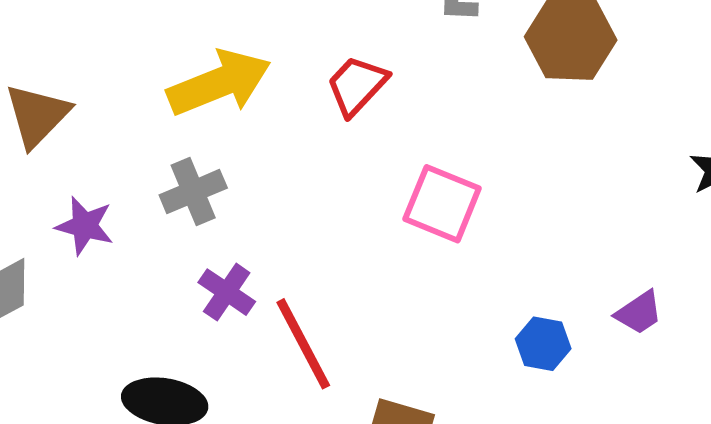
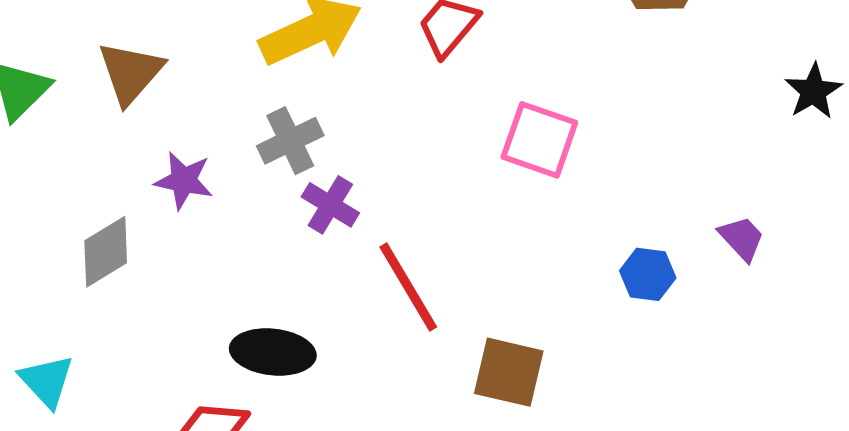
purple cross: (227, 292) -> (330, 205), moved
purple trapezoid: (639, 313) -> (742, 238), turned -96

